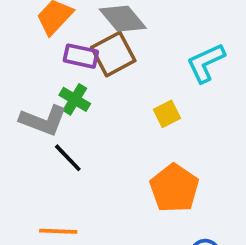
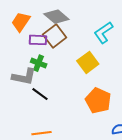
yellow square: (167, 114) -> (88, 62), size x1.5

